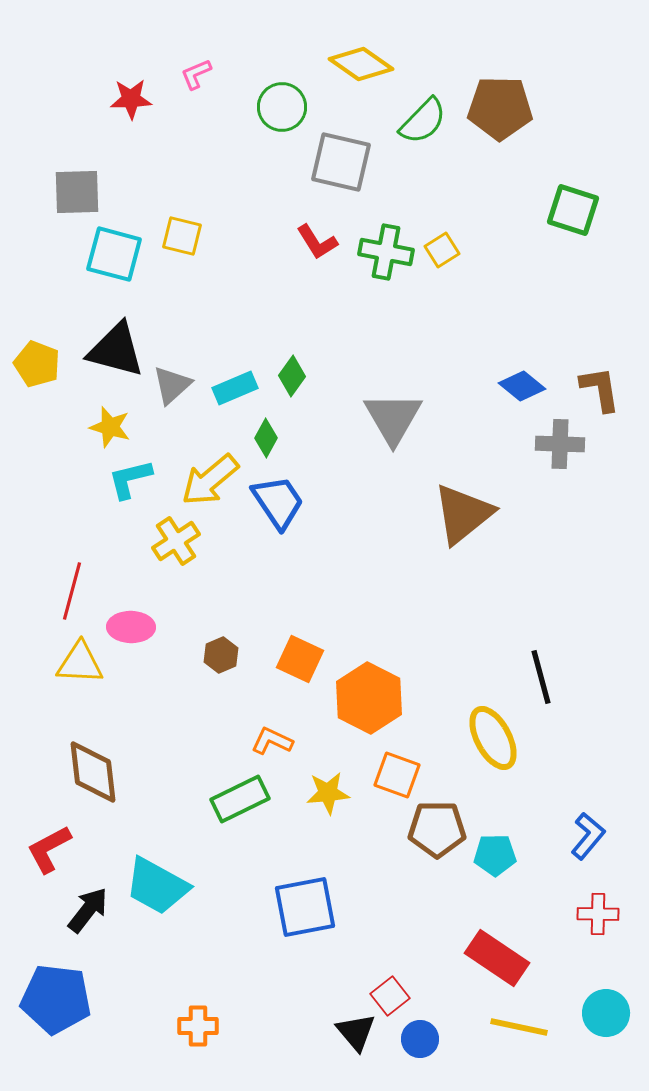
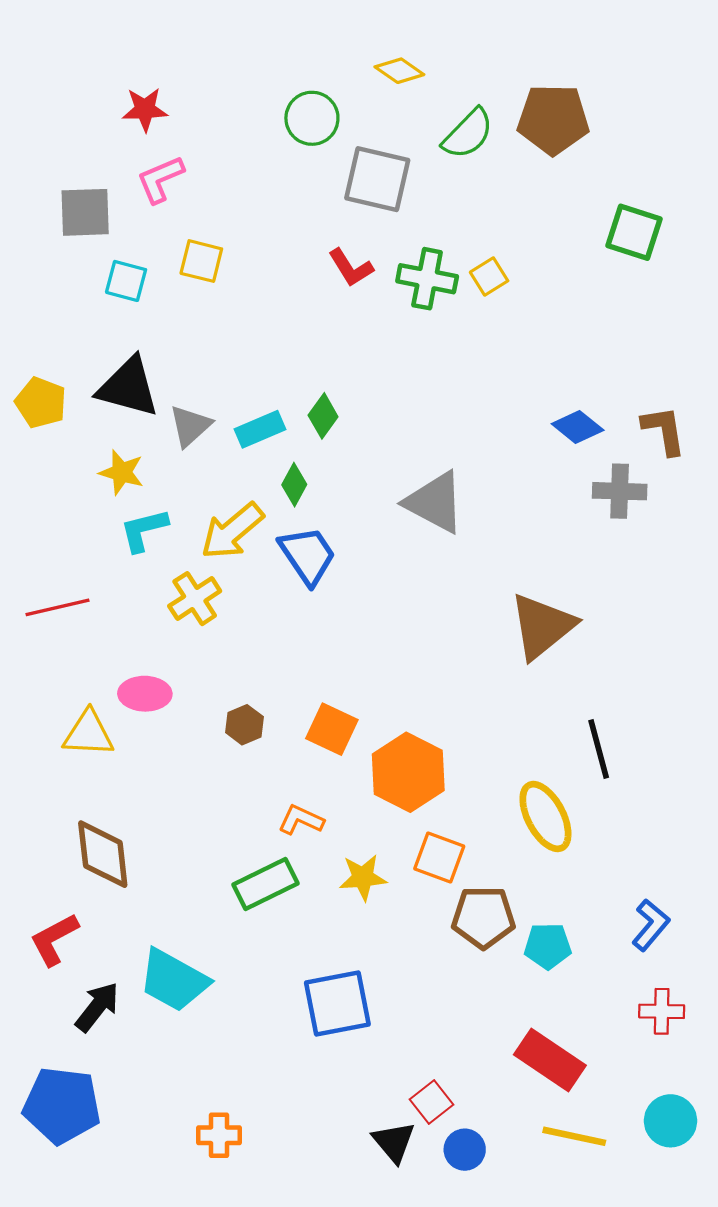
yellow diamond: (361, 64) -> (399, 71), size x0.7
pink L-shape: (196, 74) -> (160, 179), moved, size x1.4
cyan square: (114, 254) -> (126, 281), size x0.7
gray triangle: (393, 418) -> (435, 502), moved, turned -32
brown triangle: (463, 514) -> (542, 626), moved
red line: (72, 591) -> (57, 607), moved, turned 62

